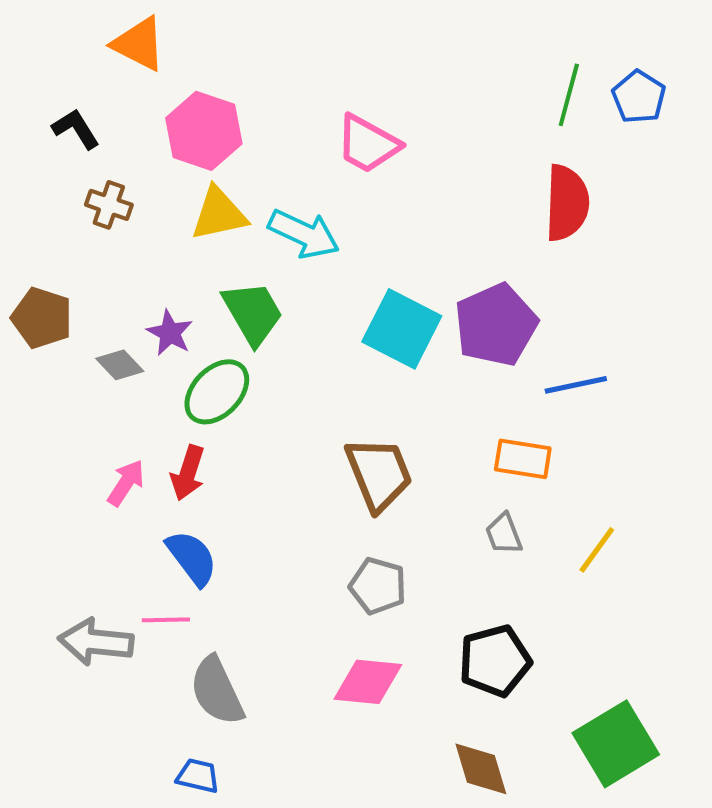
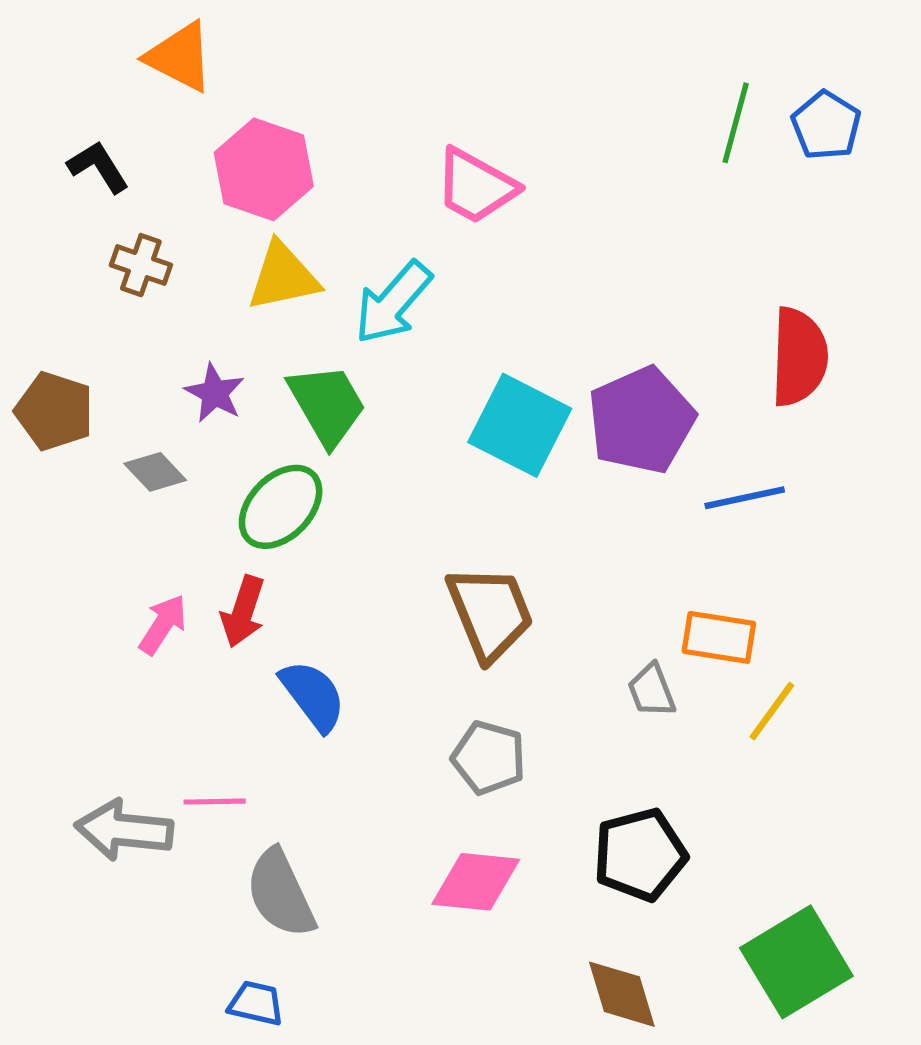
red semicircle: (567, 203) -> (799, 357), moved
cyan arrow: (304, 234) -> (393, 303), turned 106
purple star: (170, 333) -> (215, 393), moved
orange rectangle: (523, 459) -> (719, 637), moved
blue semicircle: (192, 558) -> (313, 696), moved

